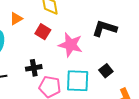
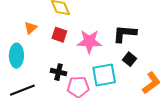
black L-shape: (105, 28) -> (125, 34), moved
black cross: (34, 68) -> (59, 72), turned 35

